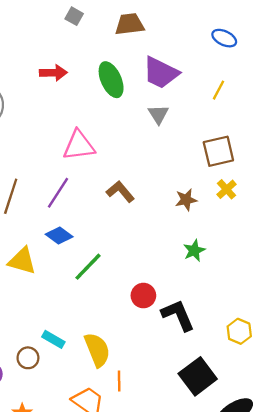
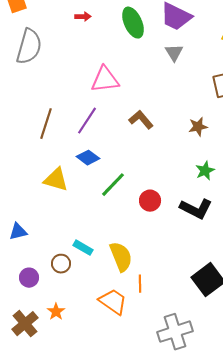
red arrow: (53, 73) -> (83, 17), size x0.7
red circle: (143, 296) -> (150, 201), moved
black L-shape: (178, 315) -> (196, 209), moved, turned 140

